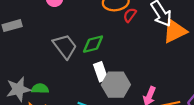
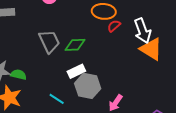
orange triangle: (175, 31) -> (151, 49), turned 45
white rectangle: (101, 72) -> (76, 71), turned 72

